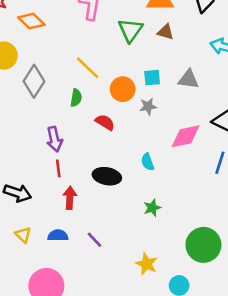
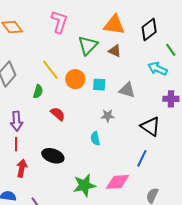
orange circle: (123, 89) -> (75, 79), moved
gray star: (148, 106) -> (108, 116), moved
pink diamond: (185, 136) -> (117, 182), moved
cyan semicircle: (148, 162) -> (95, 139), moved
green star: (152, 208) -> (84, 185), size x1.6

